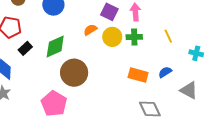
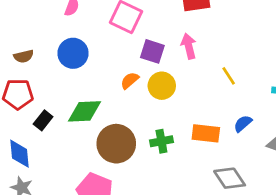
yellow line: (168, 36) -> (229, 76), moved
green cross: (134, 37) -> (161, 141), moved
green diamond: (55, 47) -> (84, 111), turned 30

